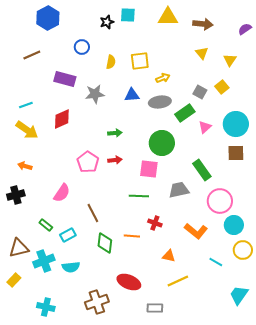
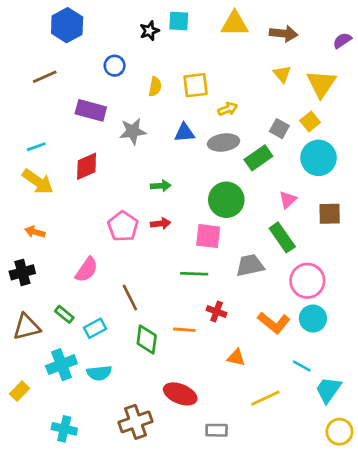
yellow triangle: (230, 60) -> (321, 84), size x1.6
cyan circle: (236, 124) -> (318, 158), moved
pink triangle: (205, 127) -> (288, 200), moved
cyan circle: (234, 225) -> (313, 318), moved
brown triangle: (19, 248) -> (27, 327), moved
yellow circle: (243, 250) -> (339, 432), moved
yellow line: (178, 281) -> (265, 398), moved
cyan trapezoid: (239, 295) -> (328, 390), moved

